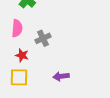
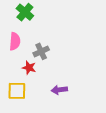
red star: (22, 55) -> (29, 68), moved

